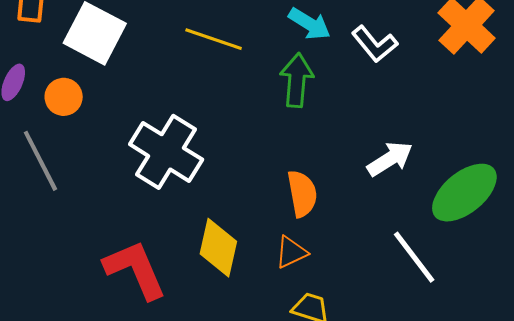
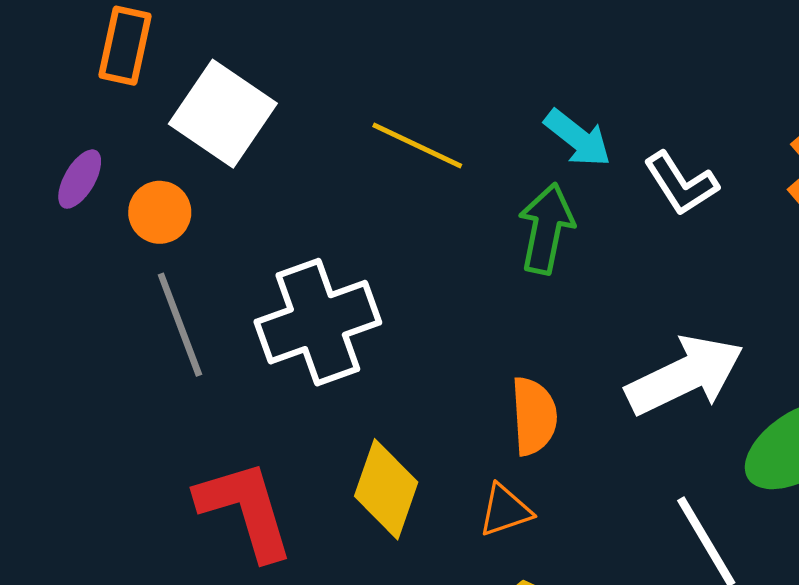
white cross: (166, 152) -> (318, 322), turned 32
white arrow: (390, 159) -> (685, 375), size x1.5
gray line: (40, 161) -> (180, 325), moved

